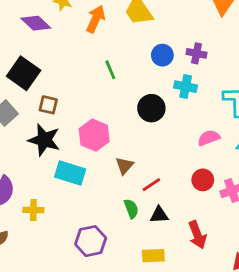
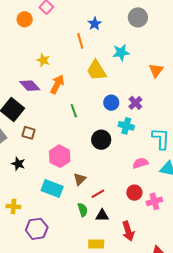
orange arrow: (96, 19) -> (57, 84), moved
purple diamond: (36, 23) -> (30, 86), moved
purple cross: (196, 53) -> (135, 103), turned 32
black star: (44, 140) -> (18, 164), moved, size x0.6
cyan rectangle: (70, 173) -> (52, 189), moved
purple hexagon: (91, 241) -> (37, 229), moved

